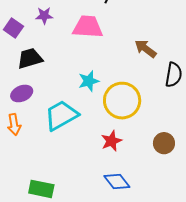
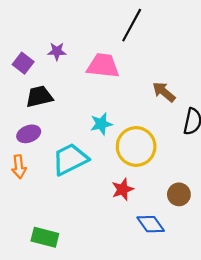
blue diamond: (117, 182) -> (151, 224), moved

